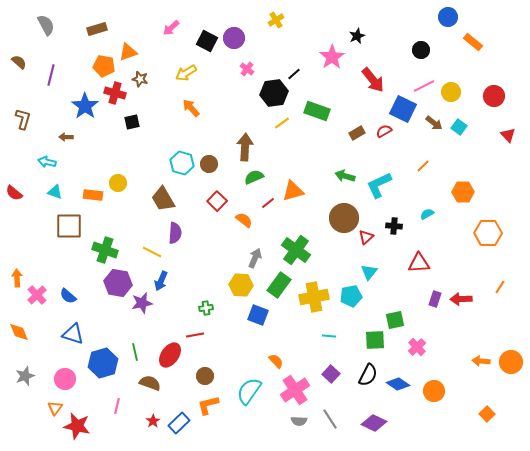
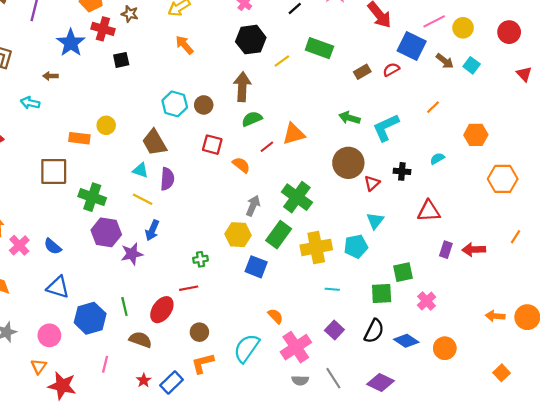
black hexagon: (274, 93) -> (251, 40), moved
cyan triangle: (55, 192) -> (140, 170), moved
red square: (217, 201) -> (212, 145), turned -30

